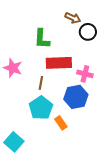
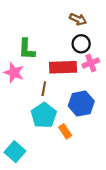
black circle: (88, 32) -> (81, 44), moved
green L-shape: (42, 39) -> (27, 49), moved
pink cross: (85, 74) -> (91, 63), moved, turned -35

